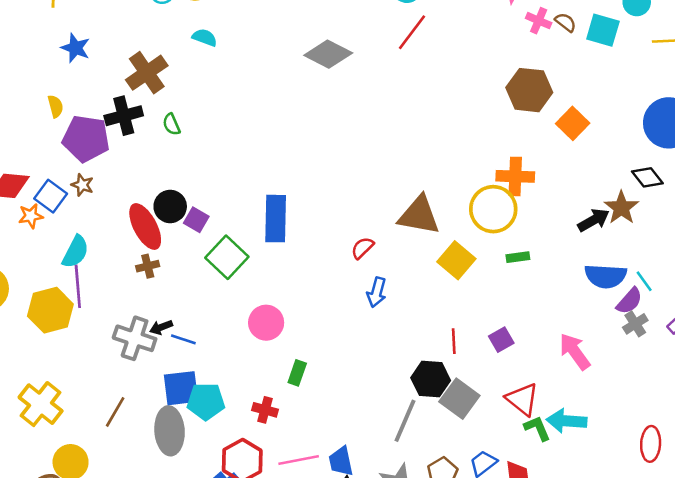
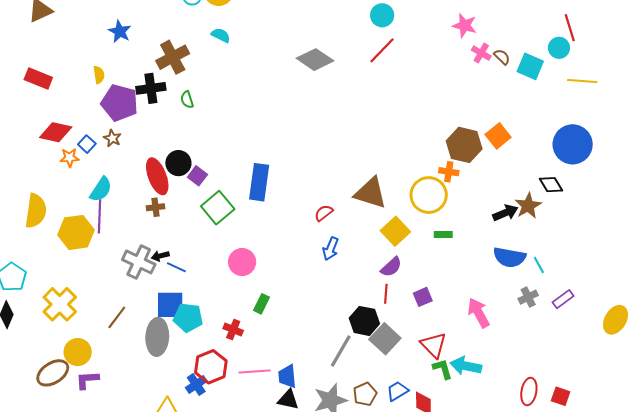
brown hexagon: (529, 90) -> (464, 145), moved
orange cross: (515, 176) -> (449, 172), size x0.7
blue square: (51, 196) -> (87, 144), size x0.7
purple semicircle: (629, 301) -> (391, 267), moved

